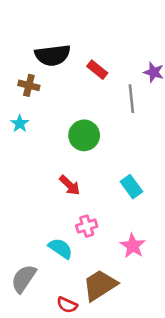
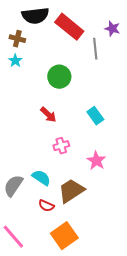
red rectangle: (97, 70) -> (69, 27), size x1.8
cyan star: (20, 124) -> (15, 61), moved
cyan semicircle: (60, 248) -> (41, 178), moved

